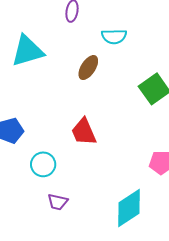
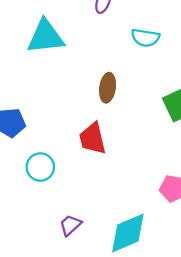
brown ellipse: (88, 68) -> (108, 88), moved, turned -35
purple trapezoid: (58, 202) -> (70, 225), moved, turned 115

